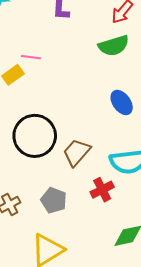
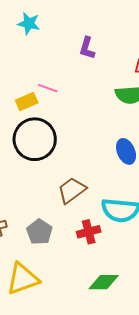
black circle: (35, 136) -> (35, 139), moved

